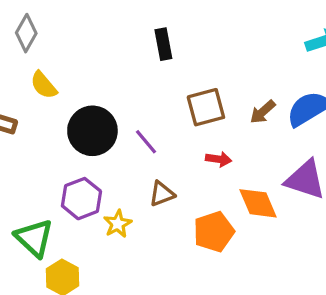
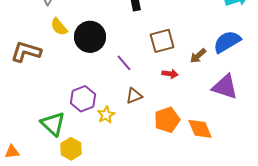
brown arrow: (263, 112) -> (198, 56), moved
black circle: (92, 131) -> (90, 37), moved
orange diamond: (258, 203) -> (200, 129), moved

